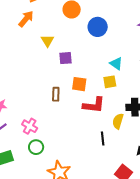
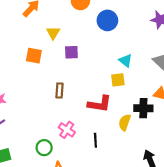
orange square: (79, 84) -> (34, 56), moved
pink cross: (30, 126) -> (67, 130), moved
black line: (103, 138) -> (95, 140), moved
green circle: (36, 147) -> (44, 148), moved

